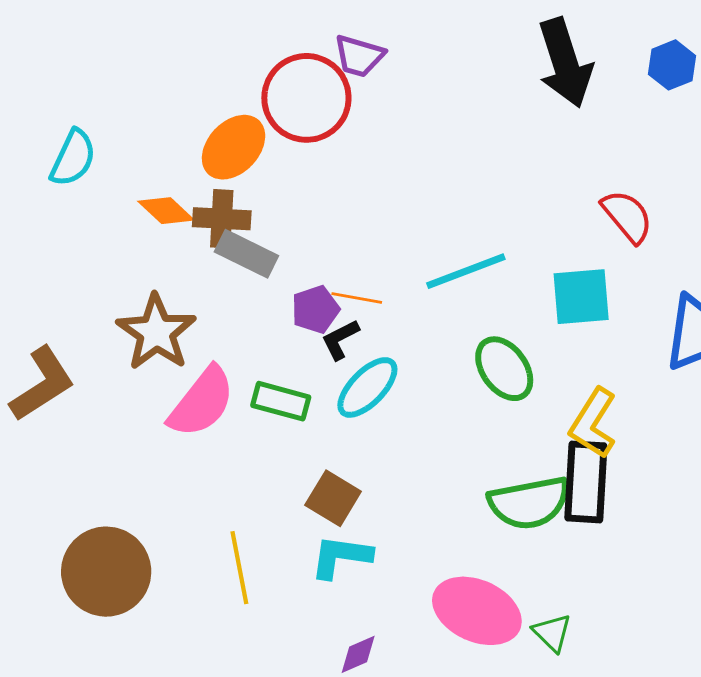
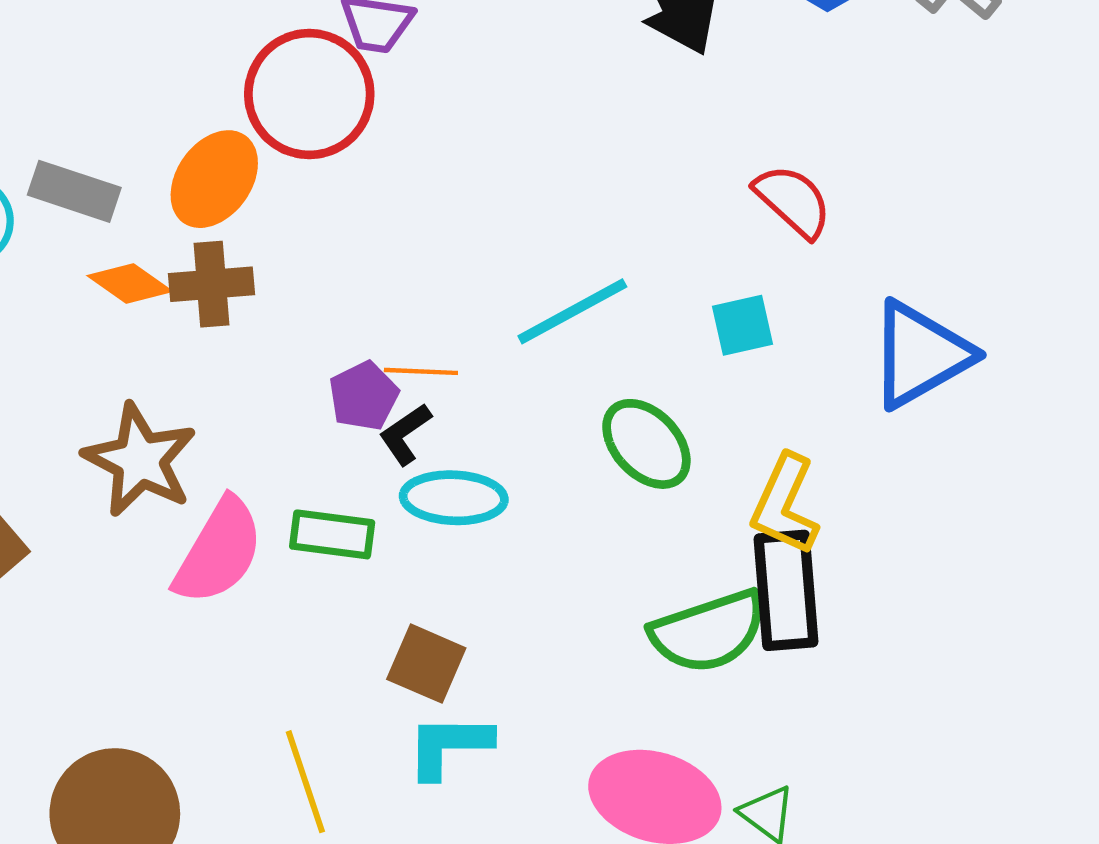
gray rectangle: (246, 254) -> (74, 191), moved
cyan square: (581, 297) -> (743, 325), size x0.7
cyan ellipse: (367, 387) -> (454, 498), turned 56

